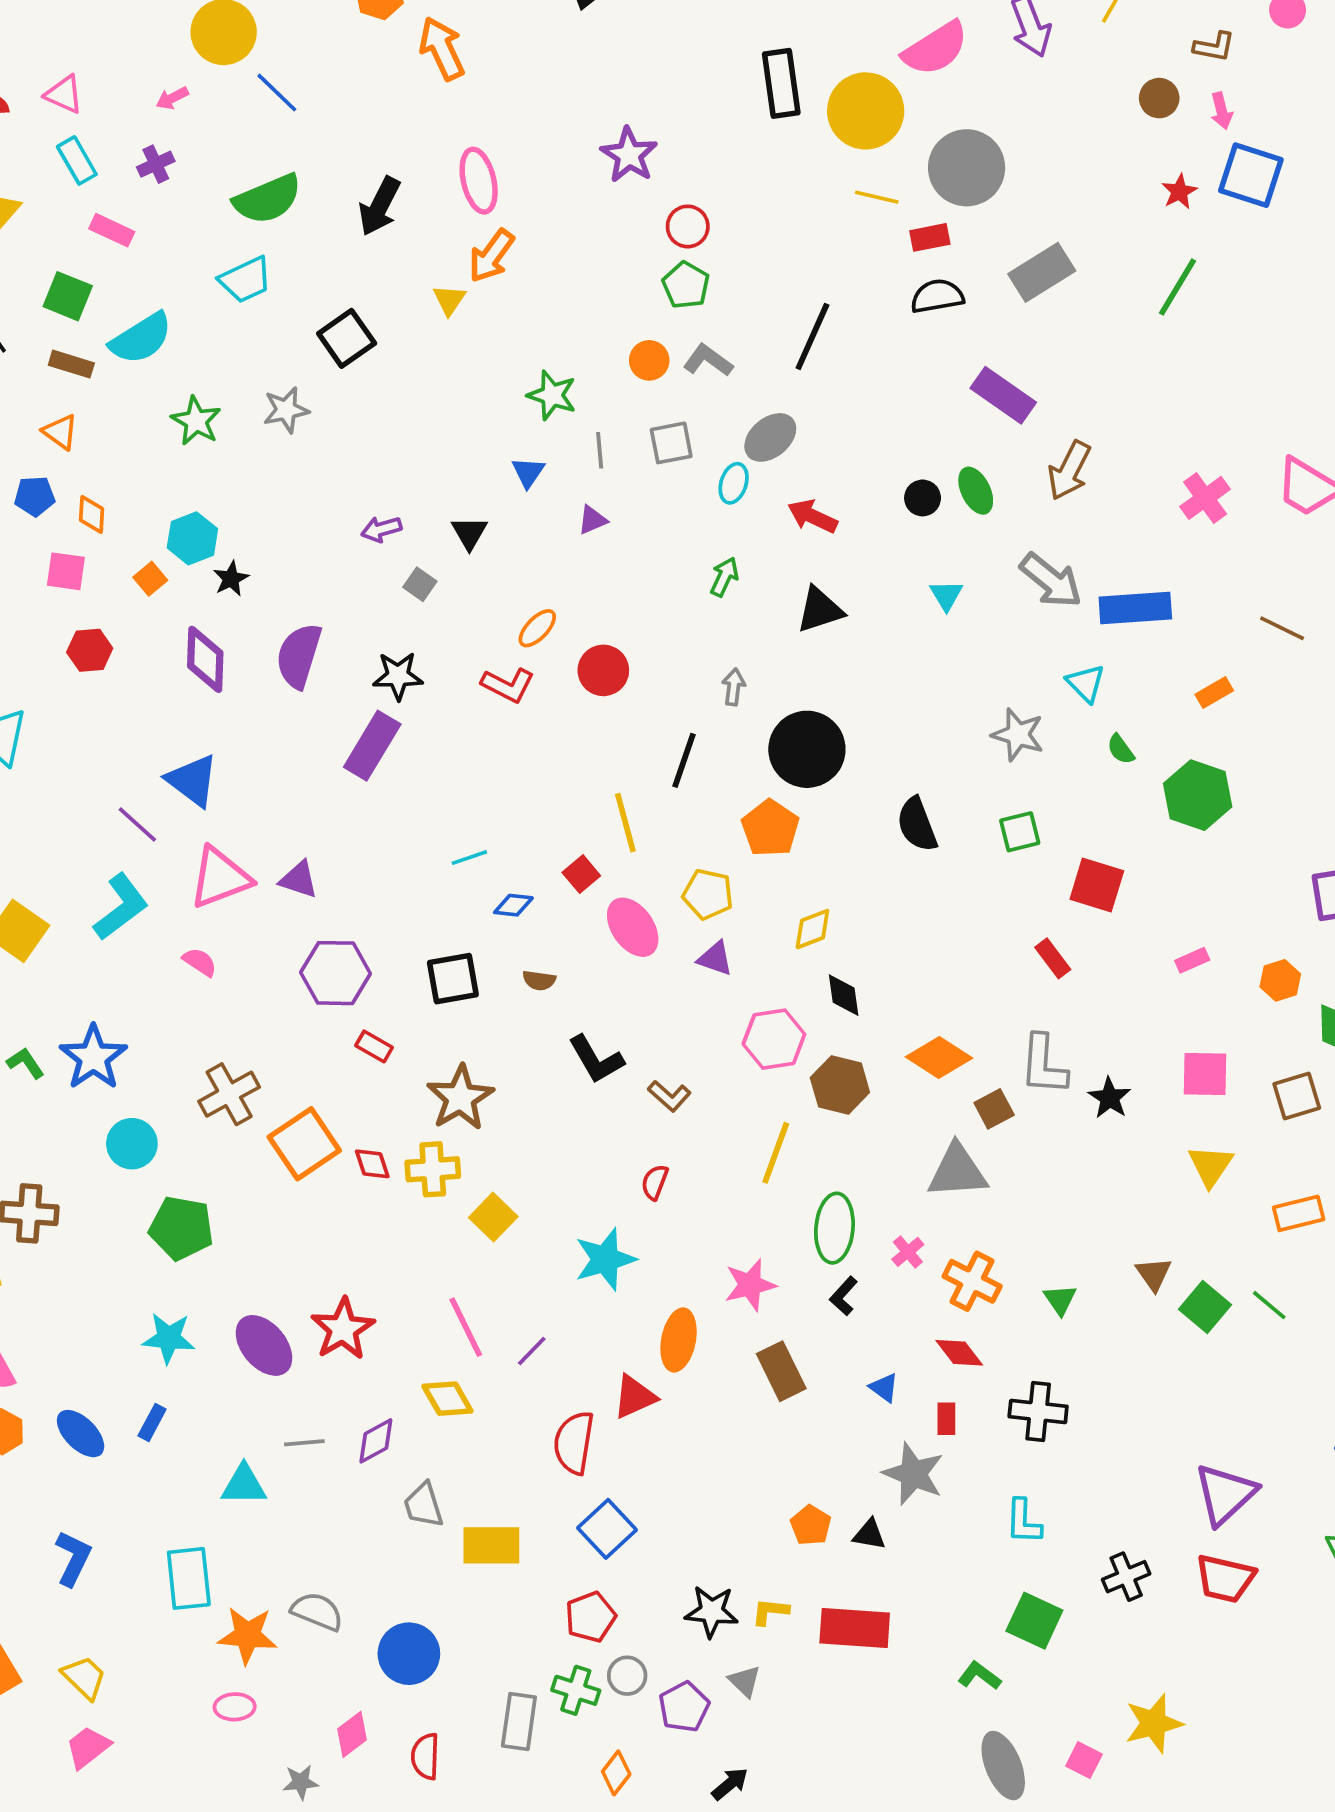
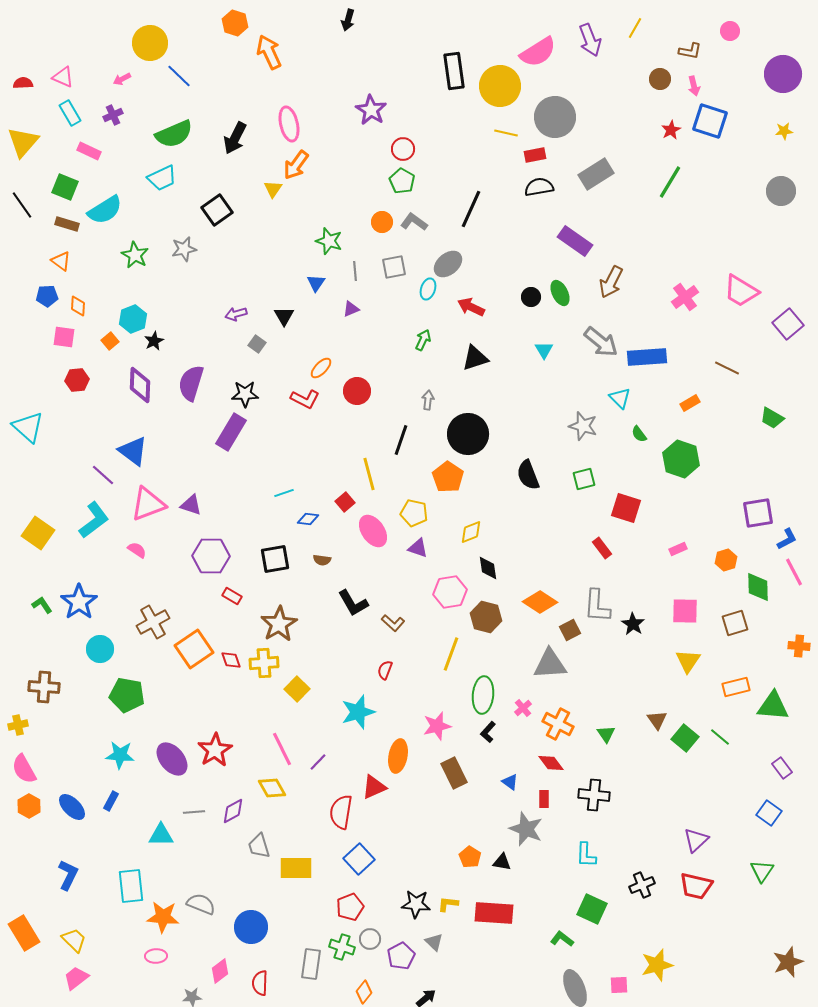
purple triangle: (1225, 1494) -> (696, 840), size x0.7
pink square: (1084, 1760) -> (619, 985), turned -30

